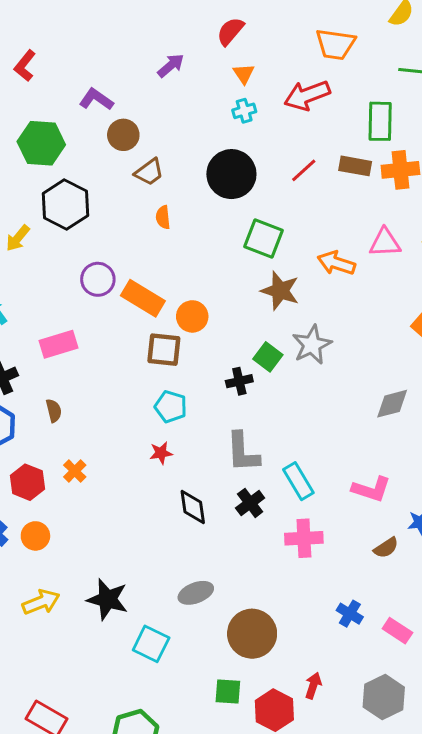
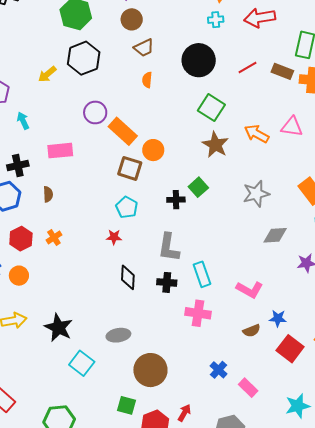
gray star: (312, 345) -> (256, 194), moved
black cross: (250, 503) -> (167, 282), turned 30

